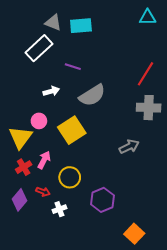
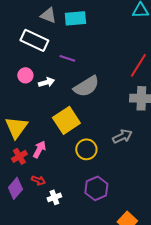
white rectangle: (39, 48) -> (34, 40), turned 68
pink circle: (39, 121) -> (25, 75), moved
yellow circle: (70, 177) -> (86, 149), moved

